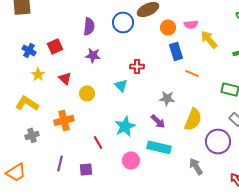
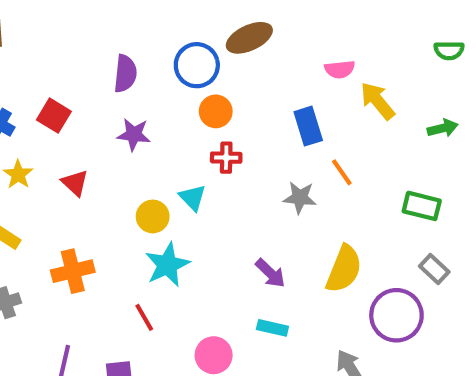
orange circle: (168, 27) -> (216, 111), moved
red square: (55, 46) -> (54, 116), turned -35
orange line: (192, 73) -> (342, 172), turned 32
yellow circle: (87, 93) -> (153, 216), moved
gray star: (167, 98) -> (300, 198), moved
cyan star: (125, 126) -> (167, 265), moved
cyan rectangle: (159, 147) -> (272, 328), size x0.6

